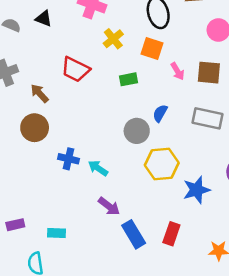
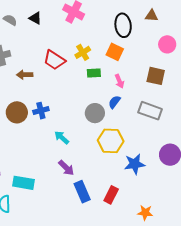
yellow cross: (113, 39) -> (83, 52), moved
pink arrow: (177, 71) -> (119, 81), moved
brown arrow: (40, 93) -> (25, 75), turned -56
brown circle: (35, 128) -> (17, 112), moved
blue cross: (69, 159) -> (41, 111), moved, turned -35
cyan rectangle: (56, 233) -> (24, 183), size x1.5

